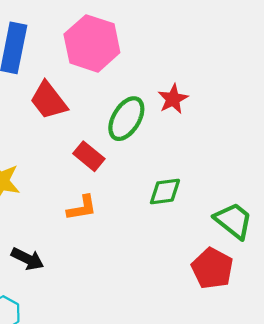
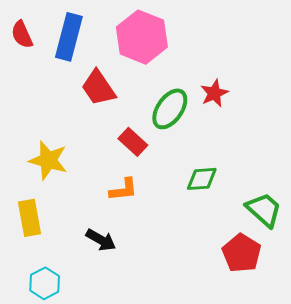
black arrow: (28, 259) -> (101, 240), moved

